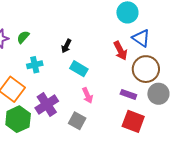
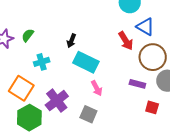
cyan rectangle: (79, 69) -> (86, 62), size x1.4
red square: (133, 121) -> (152, 107), moved, size x0.6

